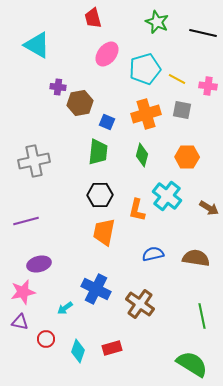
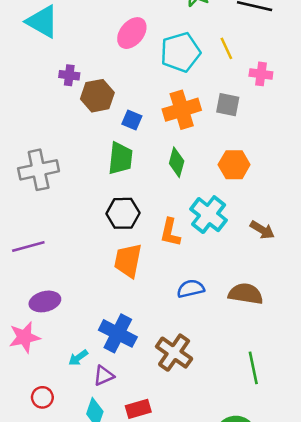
yellow line: (177, 79) -> (226, 48), moved, turned 36
purple triangle: (20, 322) -> (104, 376), moved, turned -36
red circle: (46, 339) -> (42, 397), moved

